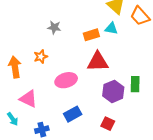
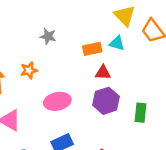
red triangle: (98, 62) -> (103, 73), moved, size x0.6
purple hexagon: (113, 91) -> (106, 101), moved

